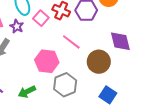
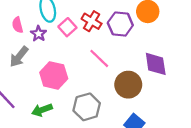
pink hexagon: (47, 61) -> (54, 75), moved

